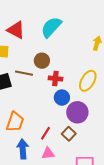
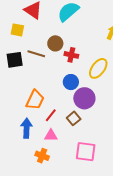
red cross: (55, 78) -> (71, 55), moved
orange trapezoid: (15, 122) -> (35, 100), moved

